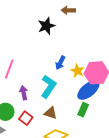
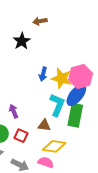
yellow star: (77, 71) -> (62, 78), size x1.5
cyan L-shape: (49, 87) -> (57, 105), moved
green rectangle: (83, 110) -> (75, 115), size x1.6

